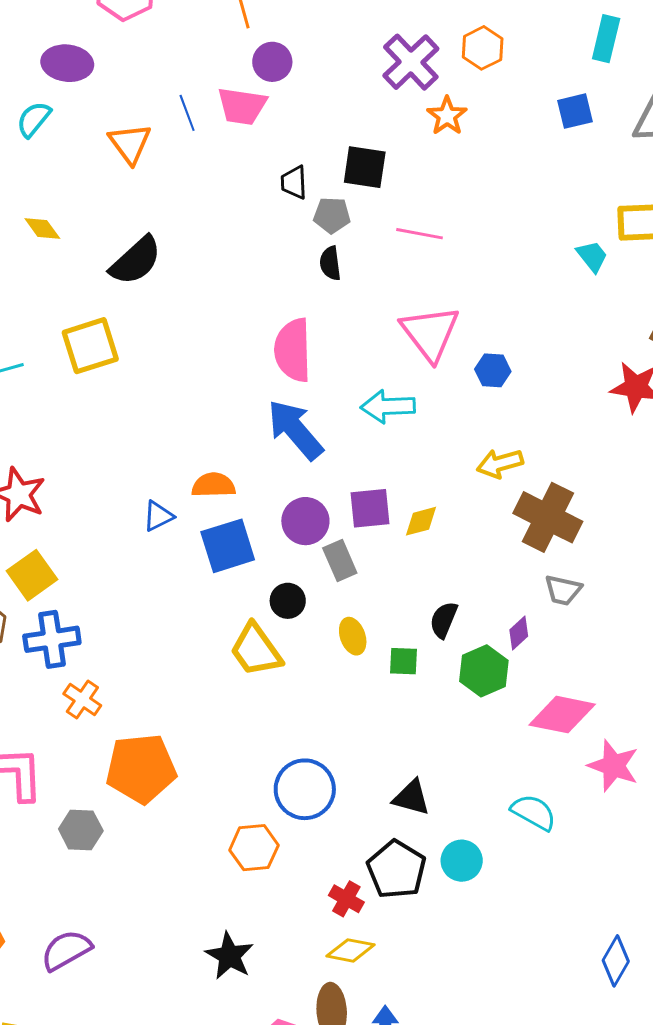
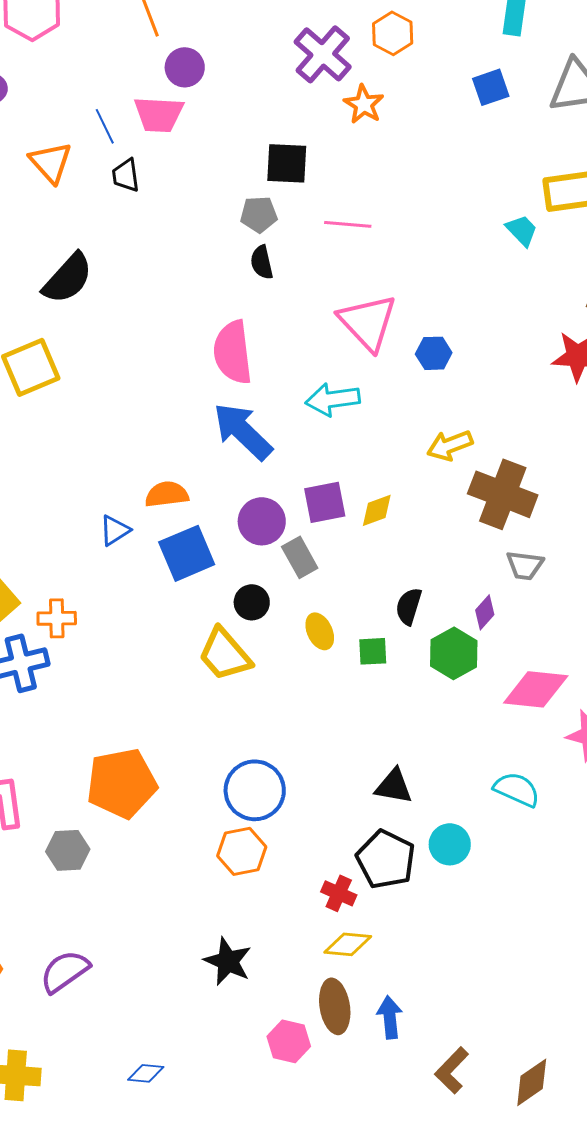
black trapezoid: (294, 182) -> (126, 175), moved
orange cross: (82, 700) -> (57, 618), moved, turned -30
blue circle: (305, 789) -> (255, 790), moved

